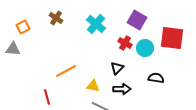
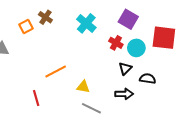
orange square: (23, 27) -> (26, 26), moved
black triangle: (117, 68) -> (125, 68), moved
black arrow: (122, 89) -> (124, 94), moved

